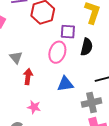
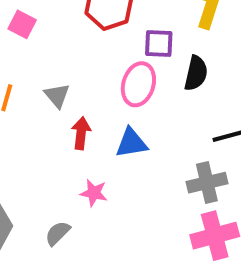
blue triangle: (65, 84) -> (131, 143), moved

